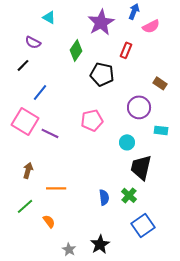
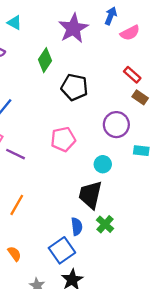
red rectangle: (126, 50) -> (132, 75), moved, turned -70
black trapezoid: (141, 167) -> (90, 195), moved
orange line: (56, 188) -> (17, 205), moved, turned -60
blue square: (143, 225) -> (62, 250), moved

